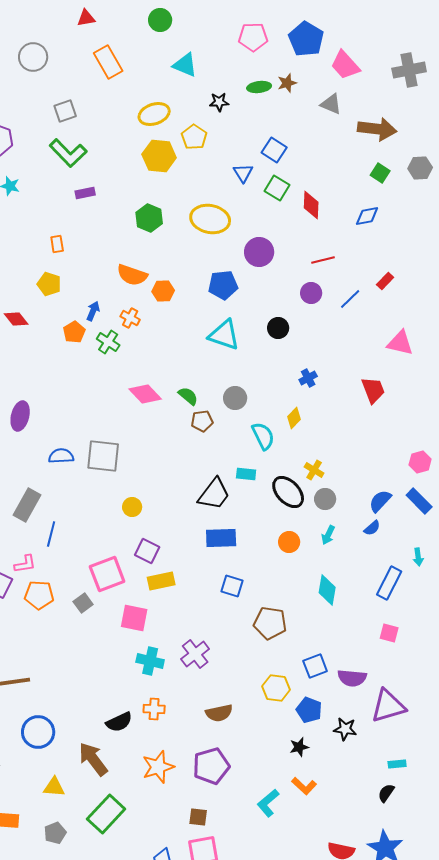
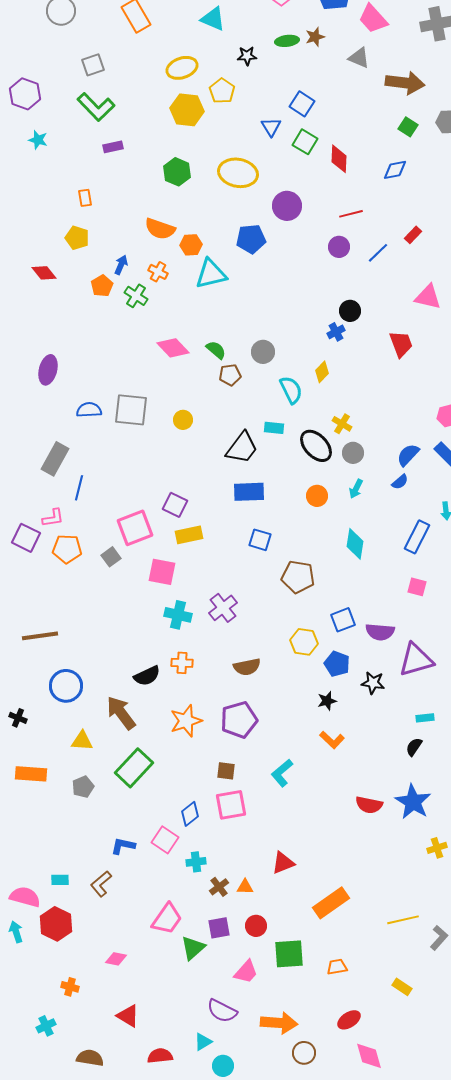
black circle: (278, 328) -> (350, 311), moved
cyan triangle: (224, 335) -> (211, 274), moved, turned -32
yellow circle: (132, 507) -> (183, 420), moved
cyan L-shape: (268, 803) -> (282, 773), moved

